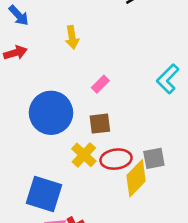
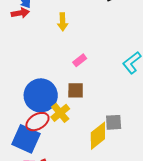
red arrow: (15, 53) -> (20, 13), moved
blue circle: (51, 113) -> (41, 95), moved
red ellipse: (116, 159) -> (37, 122), moved, turned -30

